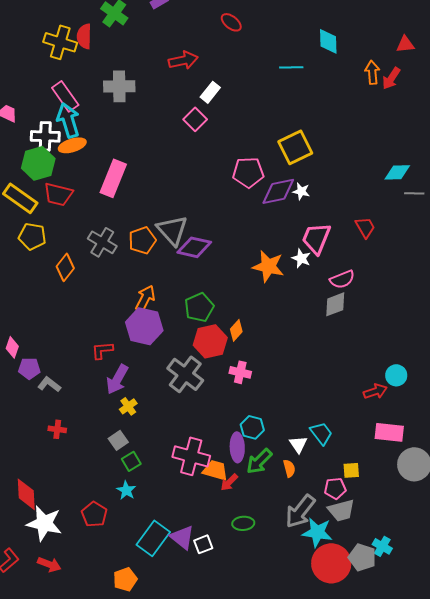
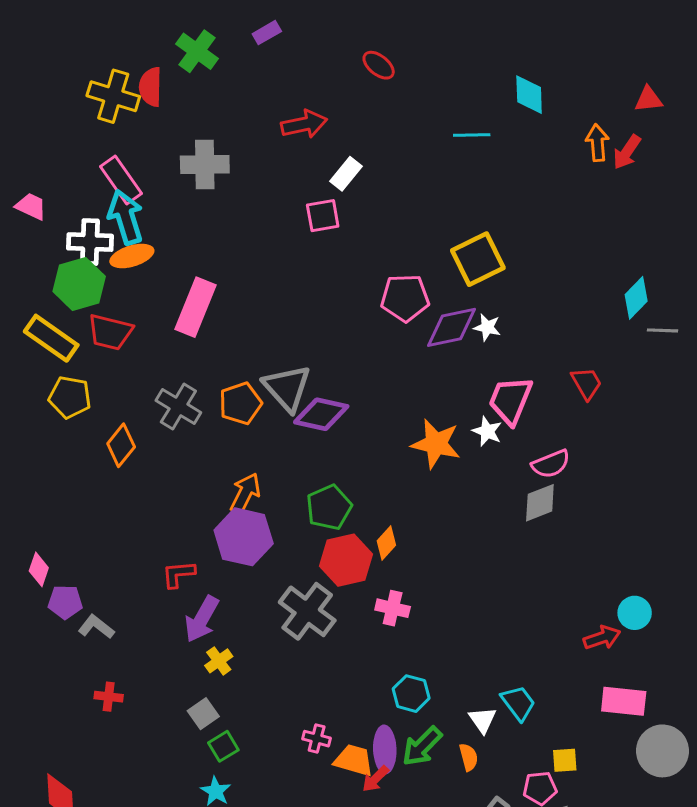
pink square: (195, 119) -> (323, 216), turned 35
cyan diamond: (397, 172) -> (636, 298), turned -44
purple ellipse: (237, 447) -> (385, 749), moved
pink cross: (191, 456) -> (317, 739), size x0.5

